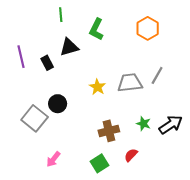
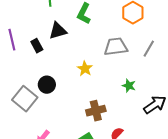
gray line: (157, 75) -> (149, 49), moved
gray trapezoid: (130, 83) -> (116, 47), moved
green star: (143, 124) -> (129, 86), moved

